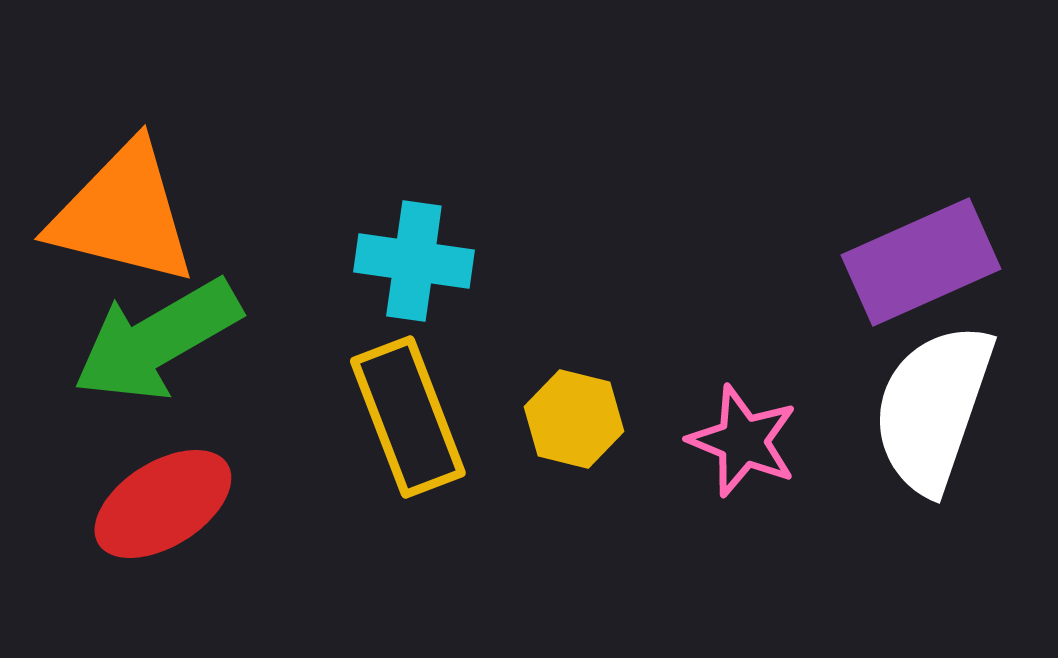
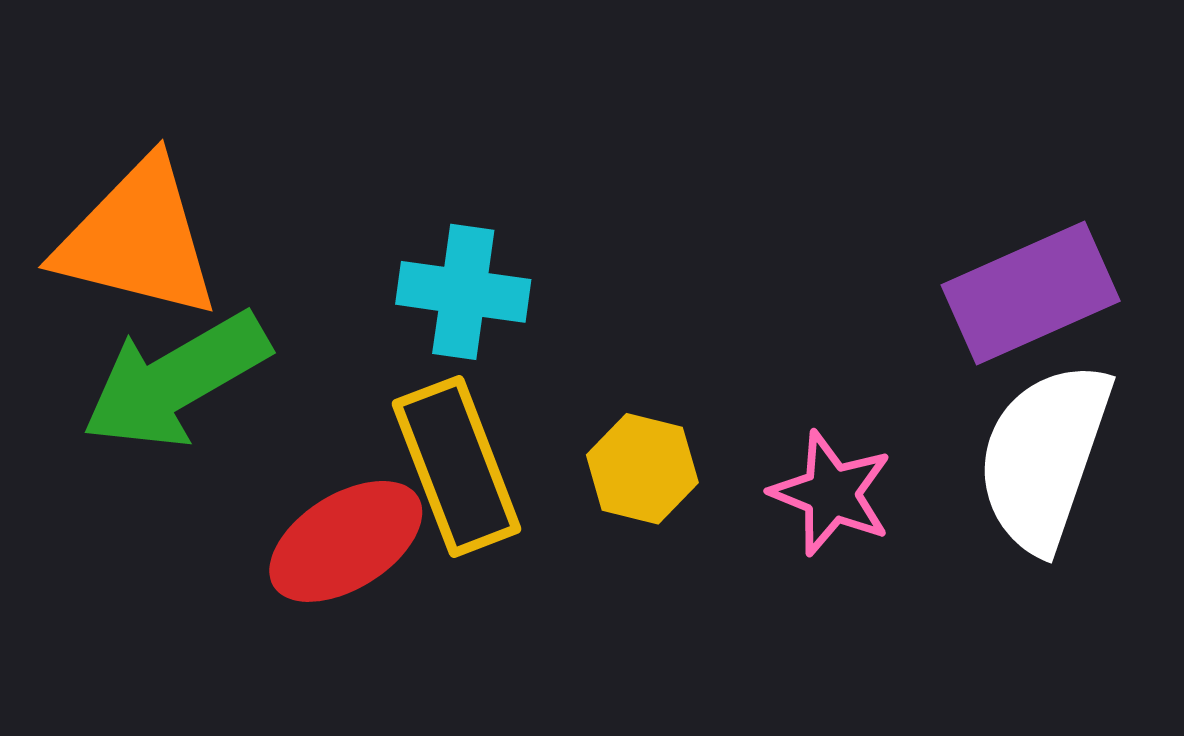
red ellipse: (163, 504) -> (346, 541), moved

